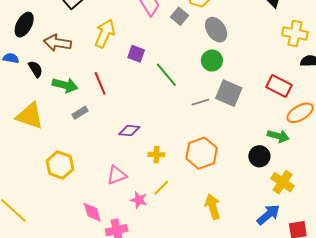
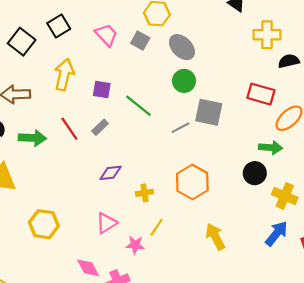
gray rectangle: (80, 113) -> (100, 127), moved

